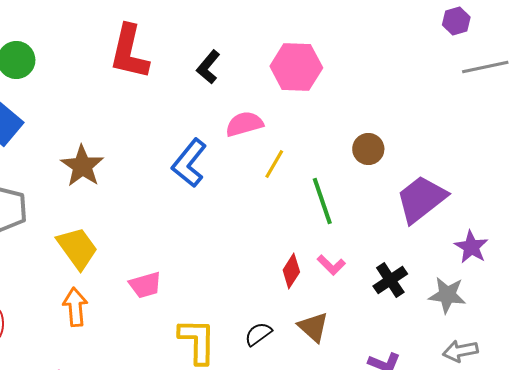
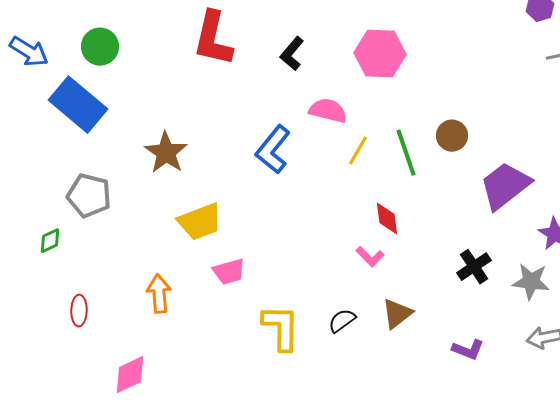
pink semicircle: (244, 124) -> (328, 111), turned 30
green line: (322, 201) -> (406, 153), moved
yellow trapezoid: (77, 248) -> (200, 222), moved, turned 105
pink L-shape: (331, 265) -> (370, 257), moved
red diamond: (291, 271) -> (387, 219), moved, turned -40
brown triangle: (313, 327) -> (397, 314), turned 40

